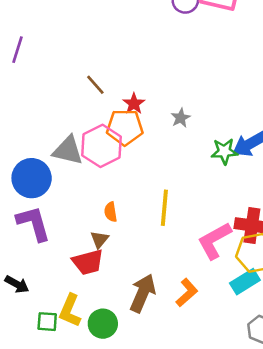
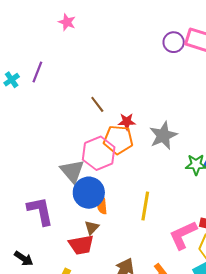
red star: (134, 104) -> (127, 122), turned 30
gray star: (181, 118) -> (163, 135), size x1.8
gray triangle: (68, 151) -> (72, 171), moved, turned 32
blue circle: (32, 178) -> (89, 193), moved

